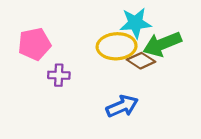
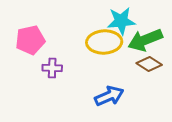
brown diamond: (141, 61) -> (149, 64), moved

